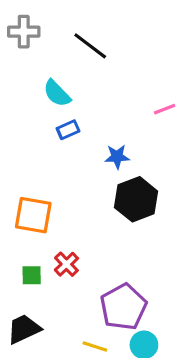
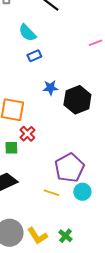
blue star: (117, 157) -> (50, 88), moved
red cross: (66, 264) -> (27, 134), moved

